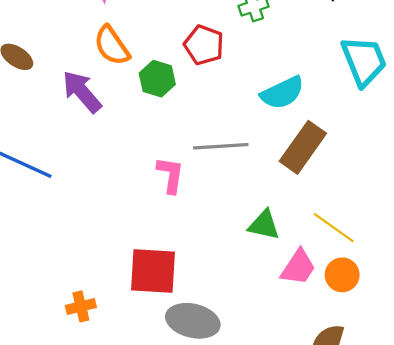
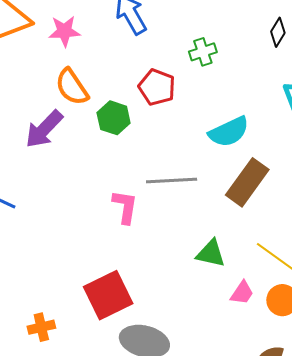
purple arrow: (82, 92) -> (44, 129), turned -96
pink trapezoid: (298, 267) -> (242, 293), size x0.7
red square: (153, 271) -> (108, 295), turned -30

